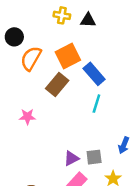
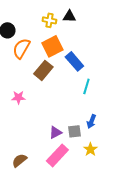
yellow cross: (62, 15) -> (49, 20), moved
cyan line: (96, 104) -> (86, 86), moved
blue arrow: (124, 145) -> (91, 121), moved

